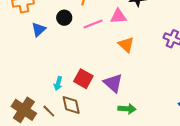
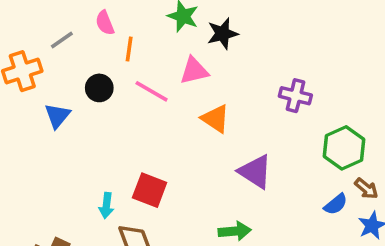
pink line: (93, 24) -> (152, 91), turned 60
purple triangle: (113, 83) -> (255, 172), moved

